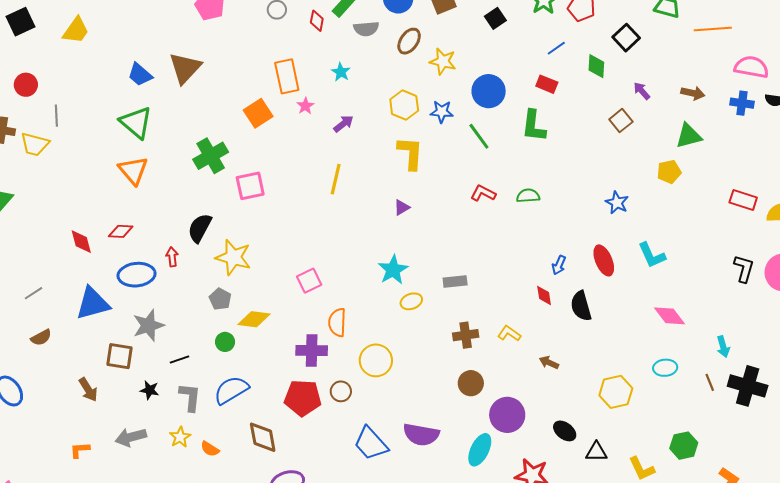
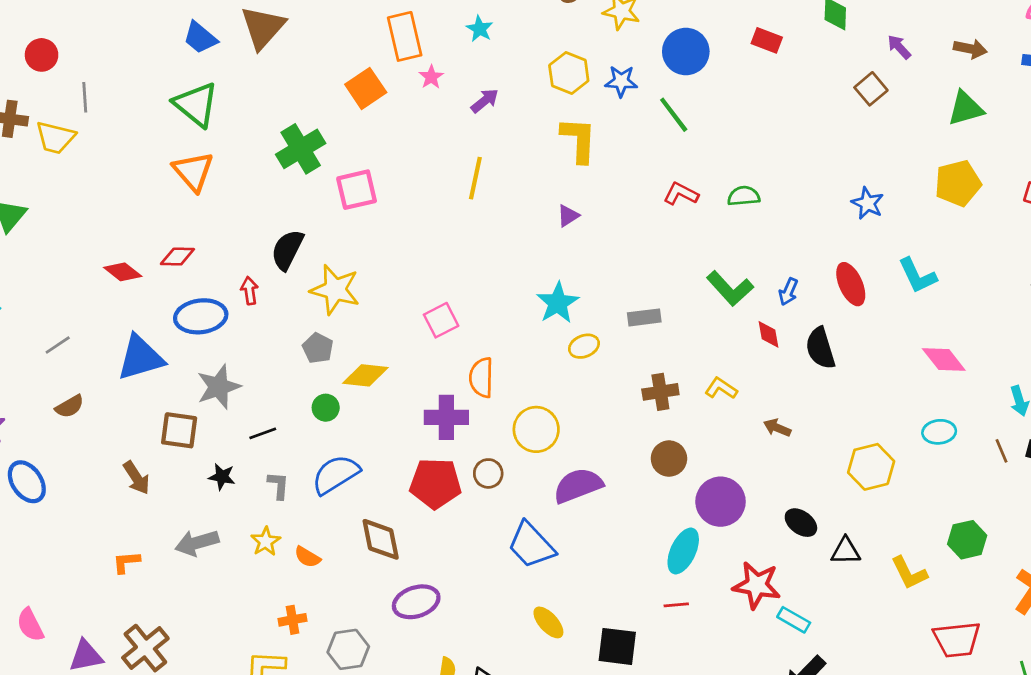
green L-shape: (534, 126) -> (730, 288), moved, turned -48
yellow pentagon: (669, 172) -> (958, 183), moved, size x1.4
red diamond: (81, 242) -> (123, 272), turned -36
gray L-shape: (190, 397) -> (278, 485), size x0.7
purple semicircle: (421, 435) -> (578, 486), moved, turned 150

